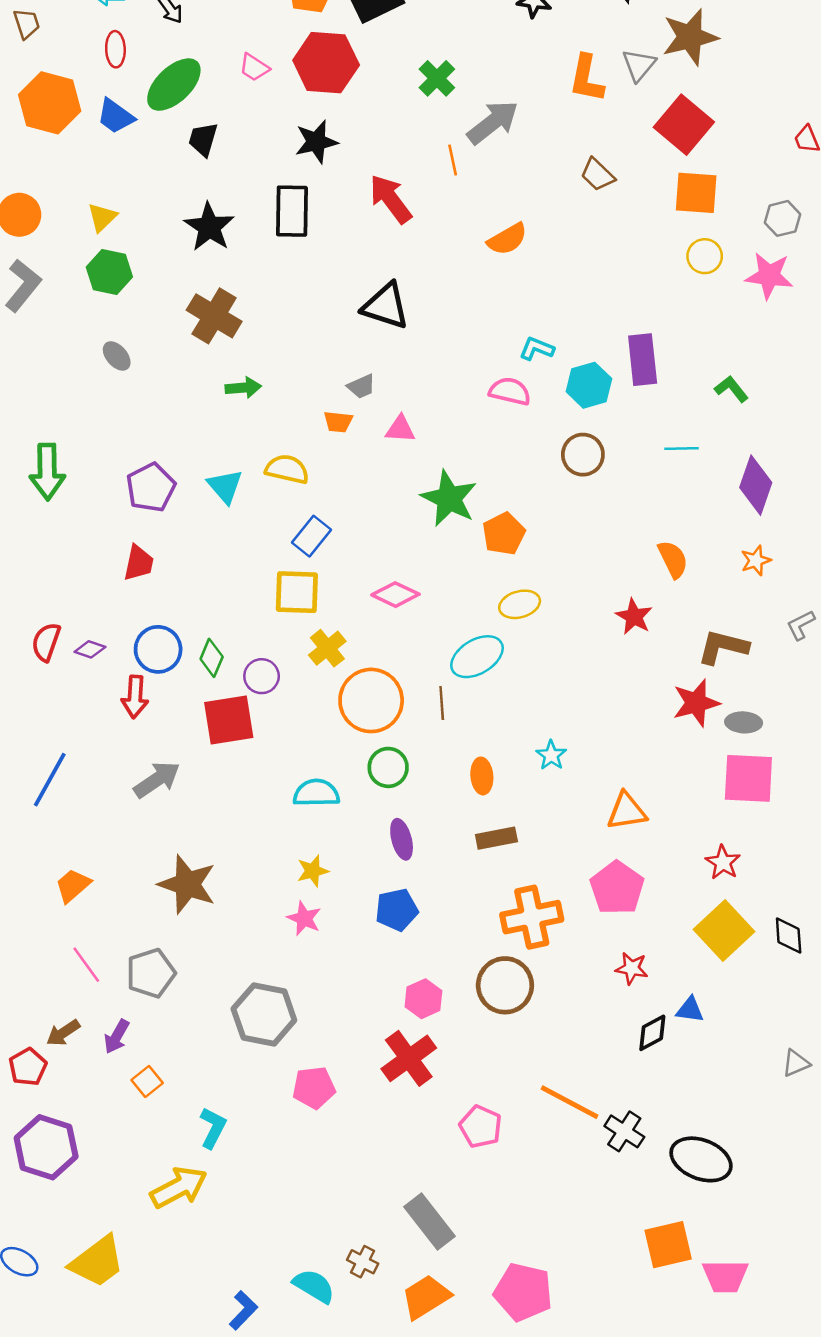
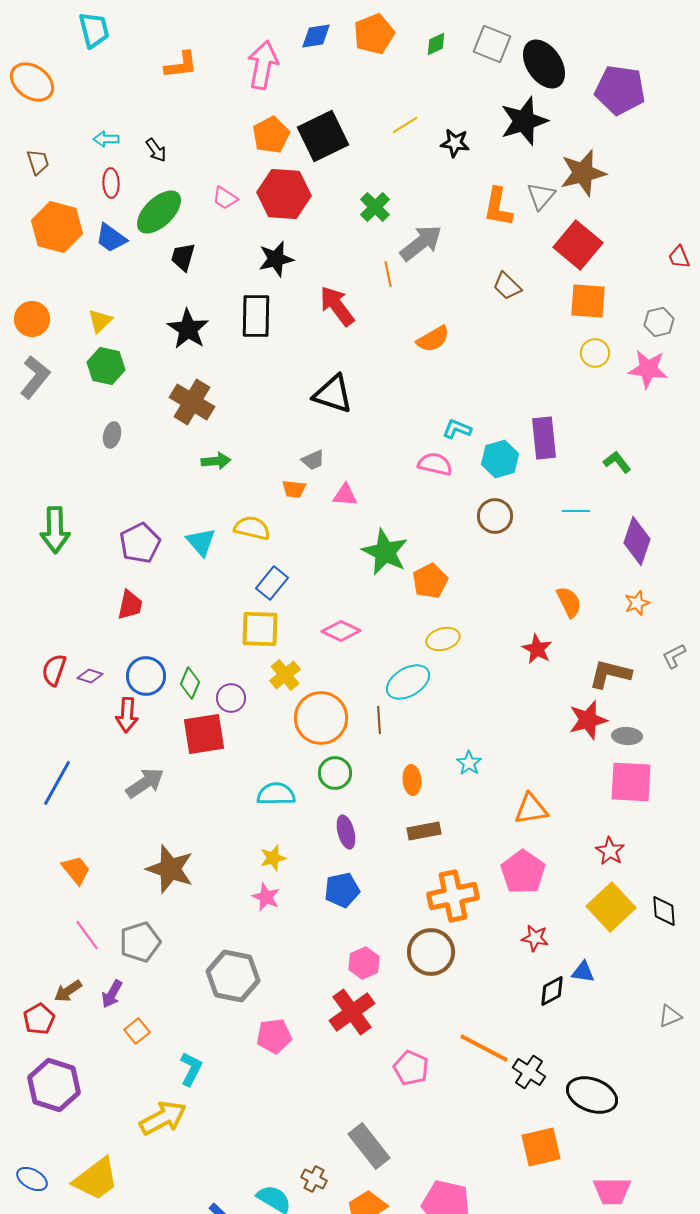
gray ellipse: (117, 356) -> (112, 435), turned 55
orange trapezoid: (73, 886) -> (76, 870), turned 92
orange square: (668, 1245) -> (541, 1147), moved

